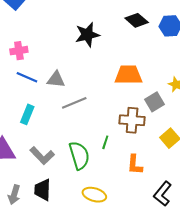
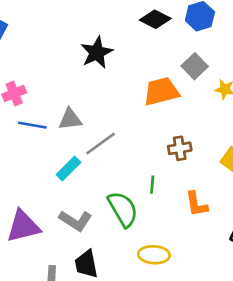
gray square: (154, 102) -> (195, 66), moved
cyan rectangle: (27, 114) -> (69, 169), moved, turned 36
brown cross: (132, 120) -> (180, 148), size x0.7

